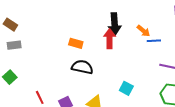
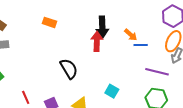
orange rectangle: (76, 43) -> (50, 22), moved
black semicircle: (82, 67) -> (69, 69), turned 45

